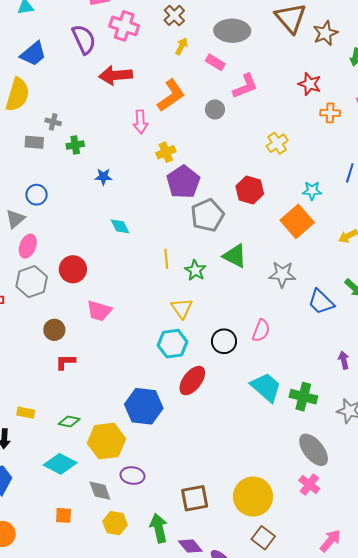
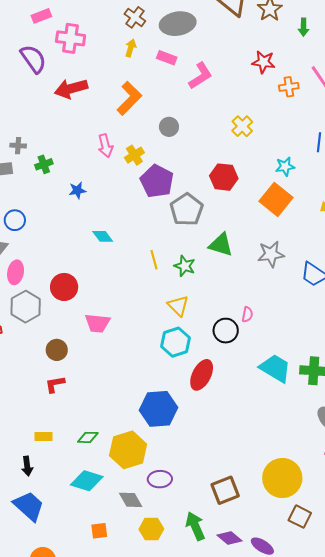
brown cross: (174, 15) -> (135, 17), moved
gray circle: (215, 109) -> (169, 127), moved
pink arrow: (141, 122) -> (105, 146), moved
pink semicircle: (261, 331) -> (247, 315), moved, size x0.7
red L-shape: (65, 362) -> (55, 384), moved

